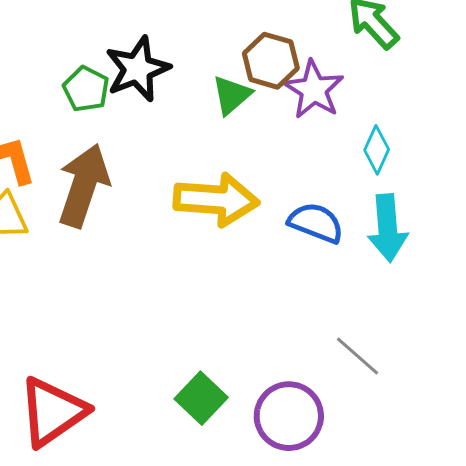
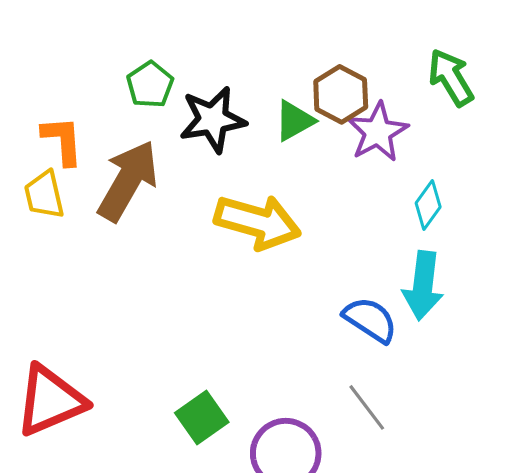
black star: (138, 69) -> (213, 120), moved
blue semicircle: (316, 223) -> (370, 320), moved

